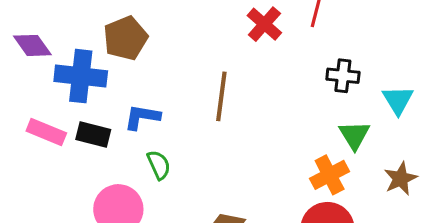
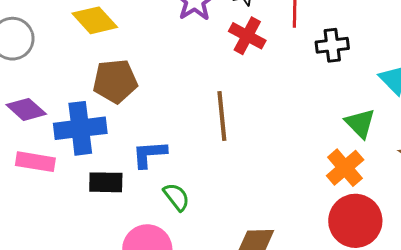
brown pentagon: (125, 38) -> (115, 81), turned 30
black cross: (343, 76) -> (332, 45), moved
pink rectangle: (46, 132) -> (35, 162), moved

